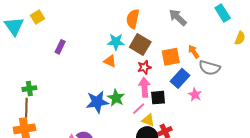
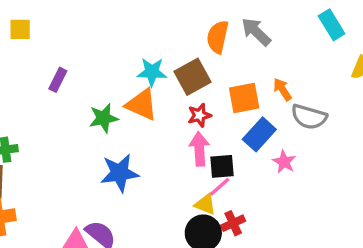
yellow square: (38, 17) -> (20, 29), turned 32
orange semicircle: (133, 19) -> (218, 37), moved
brown square: (140, 44) -> (193, 77), turned 30
orange triangle: (110, 61) -> (142, 105), size x1.5
green star: (116, 98) -> (104, 118), moved, turned 30
pink line: (139, 109) -> (220, 187), moved

